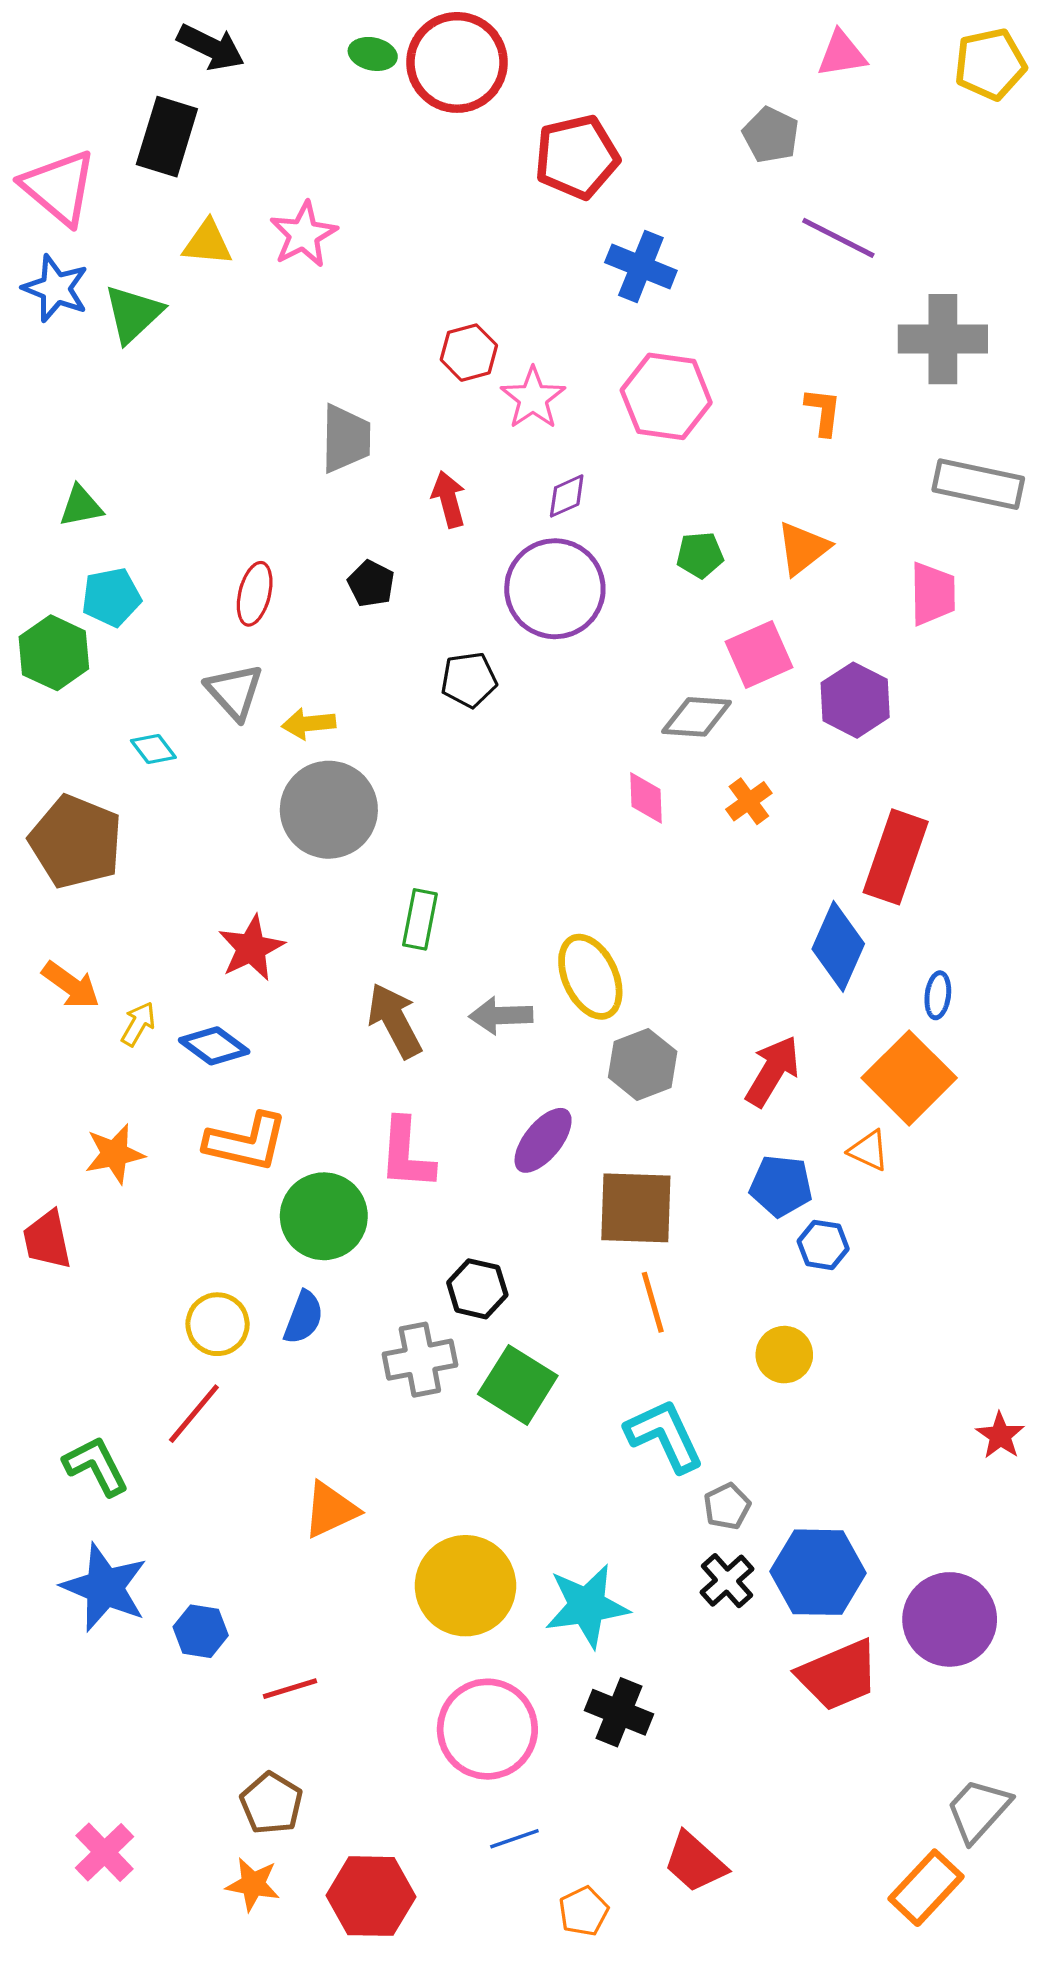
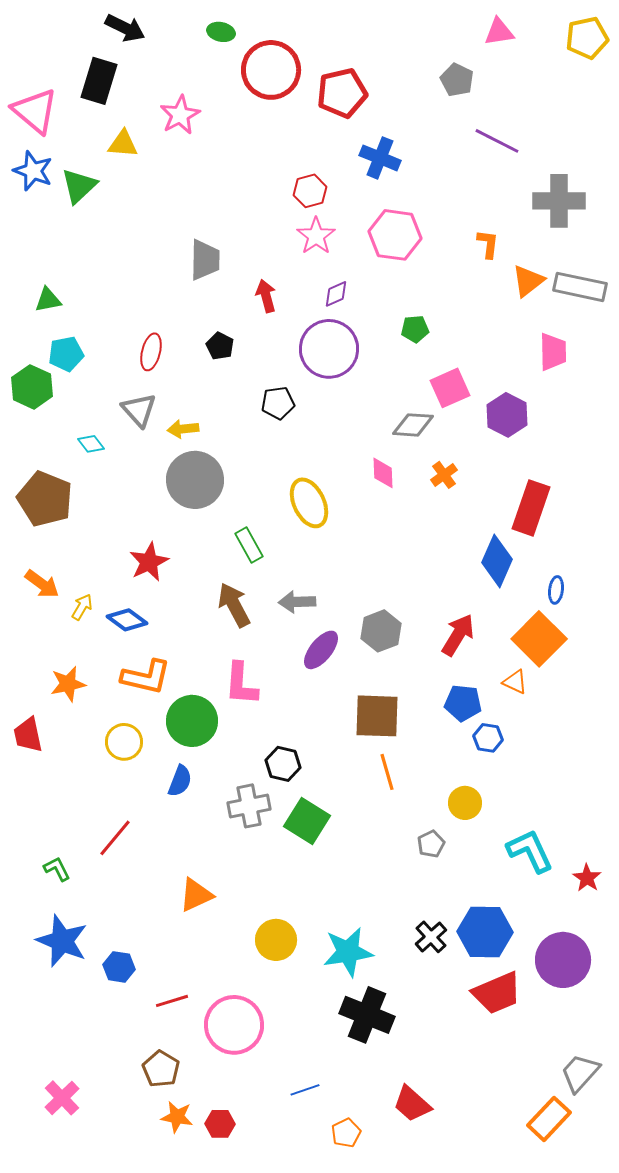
red circle: (457, 62) -> (271, 70), moved
pink star: (304, 234) -> (180, 115), moved
red hexagon: (469, 353) -> (310, 191), moved
orange triangle: (803, 548) -> (528, 281), moved
green rectangle: (420, 919) -> (249, 545), turned -40
yellow ellipse: (590, 977) -> (309, 503), moved
purple ellipse: (543, 1140) -> (321, 650), moved
yellow circle: (218, 1324) -> (124, 742), moved
cyan L-shape: (665, 1436) -> (530, 851), moved
red star: (1000, 1436) -> (587, 878), moved
green L-shape: (96, 1466) -> (57, 869), size x0.7
gray pentagon: (727, 1506) -> (431, 844), moved
yellow circle: (465, 1586) -> (276, 940), size x0.7
black cross: (619, 1712) -> (367, 1015), size x1.4
pink circle: (487, 1729) -> (234, 1025), moved
orange star: (253, 1884) -> (177, 1117), moved
red hexagon: (371, 1896) -> (220, 1124), size x0.6

